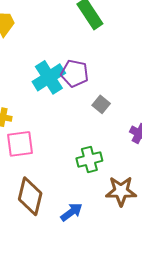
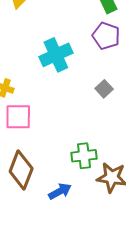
purple pentagon: (75, 73) -> (106, 36), moved
green cross: (89, 159) -> (84, 156), moved

